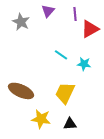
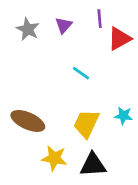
purple triangle: (48, 11) -> (64, 25), moved
cyan star: (84, 64) -> (123, 116), moved
black triangle: (70, 124) -> (93, 165), size x1.5

